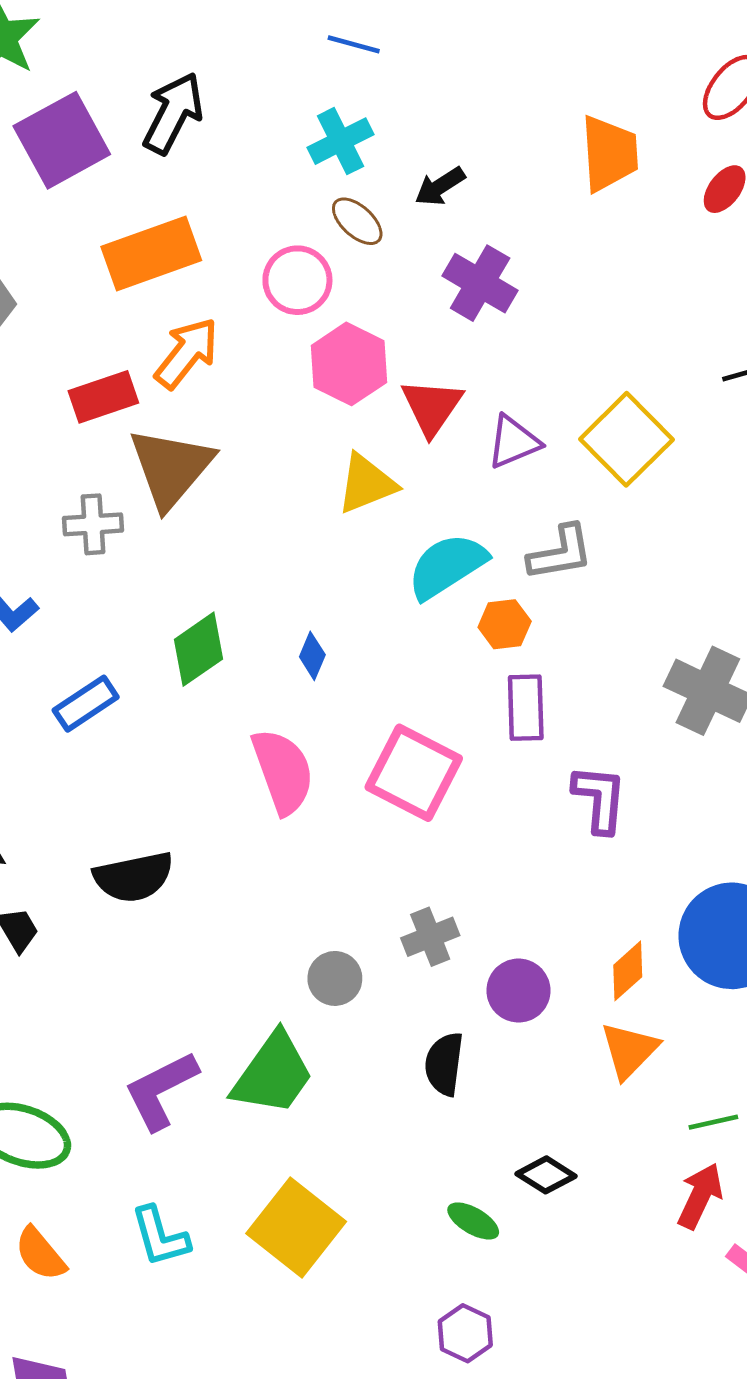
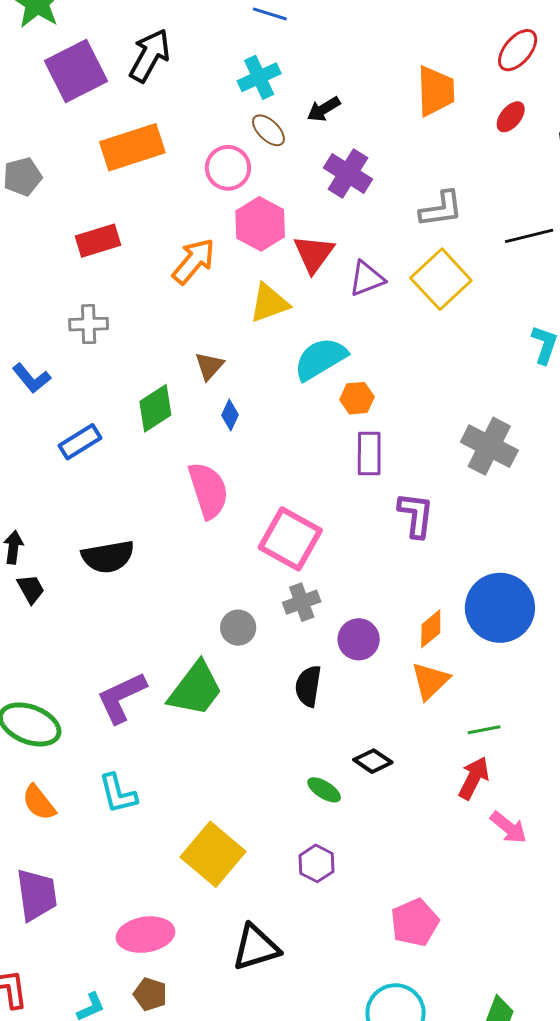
orange arrow: (187, 353) -> (194, 261), moved
brown triangle: (171, 468) -> (209, 366), moved, size x0.5
gray L-shape: (560, 553) -> (441, 209), moved
pink square: (414, 773) -> (290, 539), moved
yellow square: (296, 1228) -> (213, 854), moved

